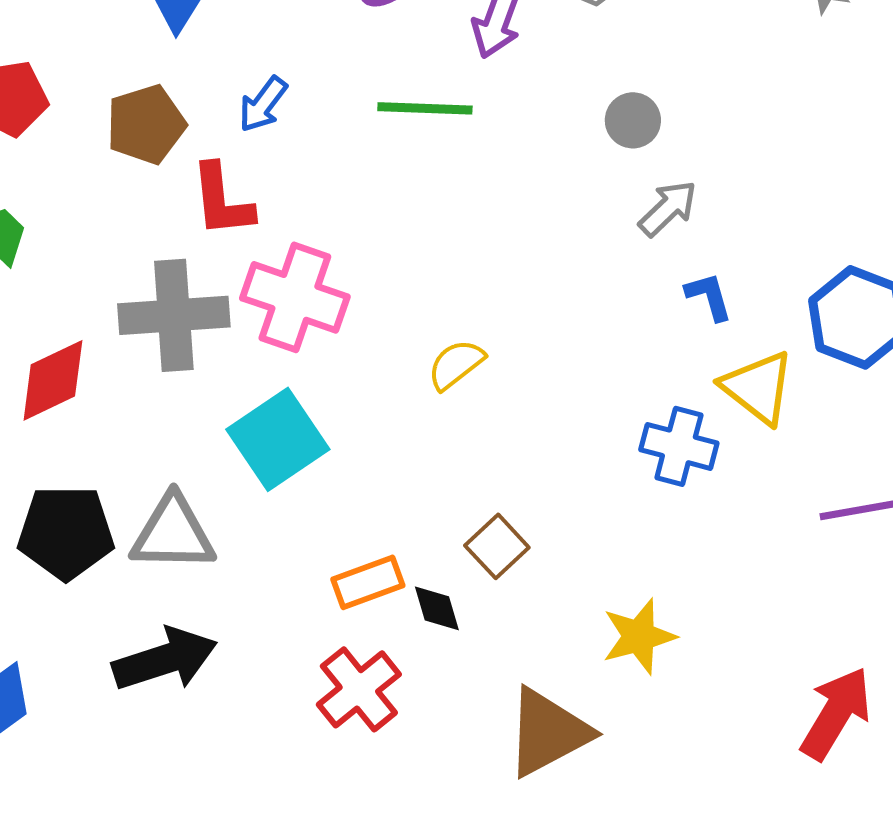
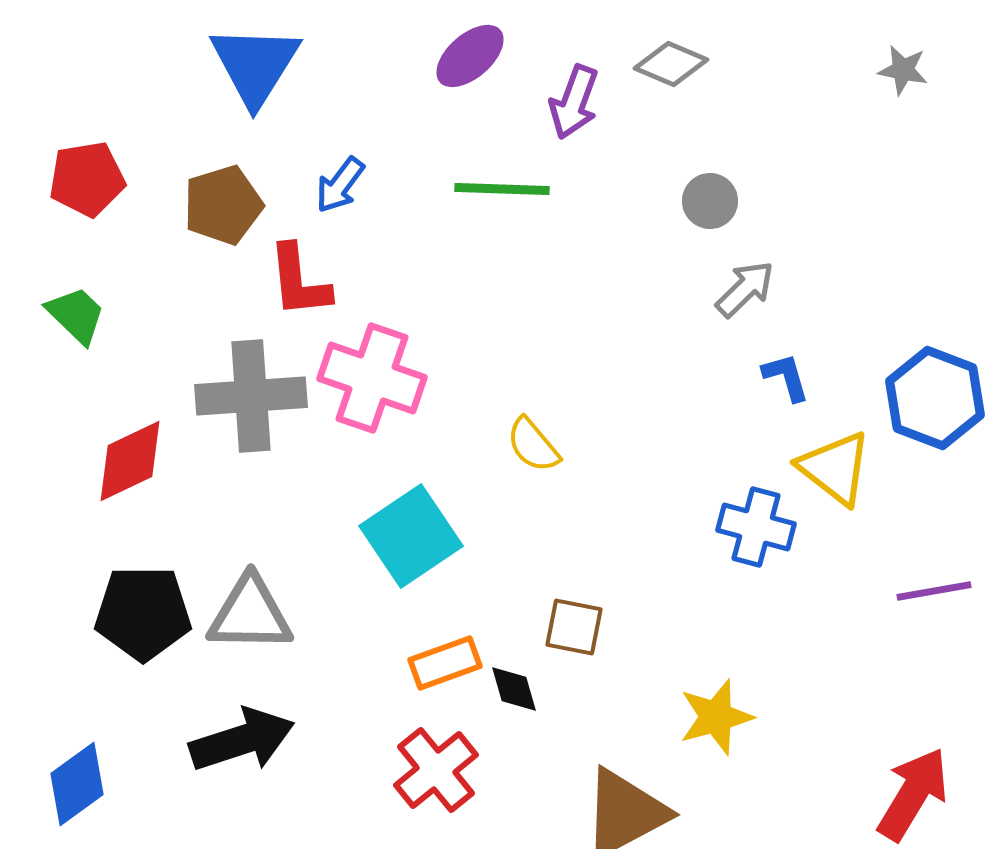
yellow semicircle: (456, 364) -> (533, 445), turned -92
cyan square: (278, 439) -> (411, 536), moved
brown square: (497, 546) -> (574, 627), turned -36

